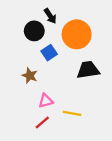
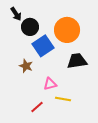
black arrow: (50, 16) -> (16, 14), moved
blue square: (49, 53) -> (43, 46), size x1.5
pink triangle: (46, 101) -> (50, 84), moved

